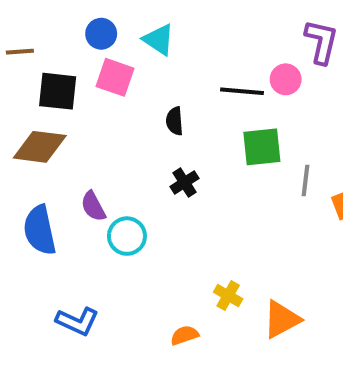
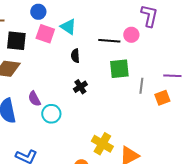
cyan triangle: (159, 40) -> (68, 27), moved
yellow cross: (228, 296) -> (102, 144), size x1.5

